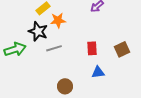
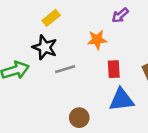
orange star: (58, 20) -> (97, 40), moved
blue triangle: (98, 72) -> (121, 100), size x1.5

